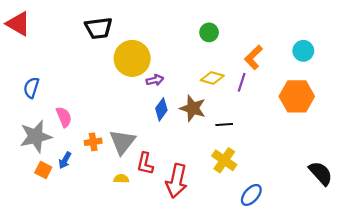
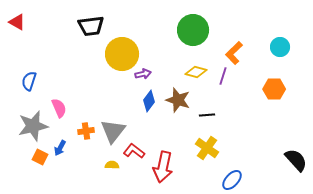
red triangle: (18, 24) -> (17, 22), size x0.7
green circle: (209, 32) -> (193, 30), size x1.8
orange hexagon: (297, 96) -> (274, 89), size x0.7
red L-shape: (145, 164) -> (134, 151), turned 115

